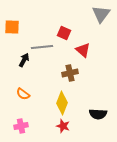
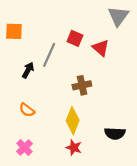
gray line: (42, 47) -> (49, 55), turned -60
red triangle: (83, 50) -> (101, 48), moved
pink cross: (21, 126) -> (25, 148), turned -32

